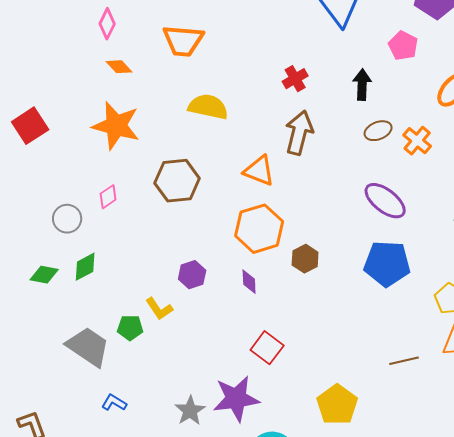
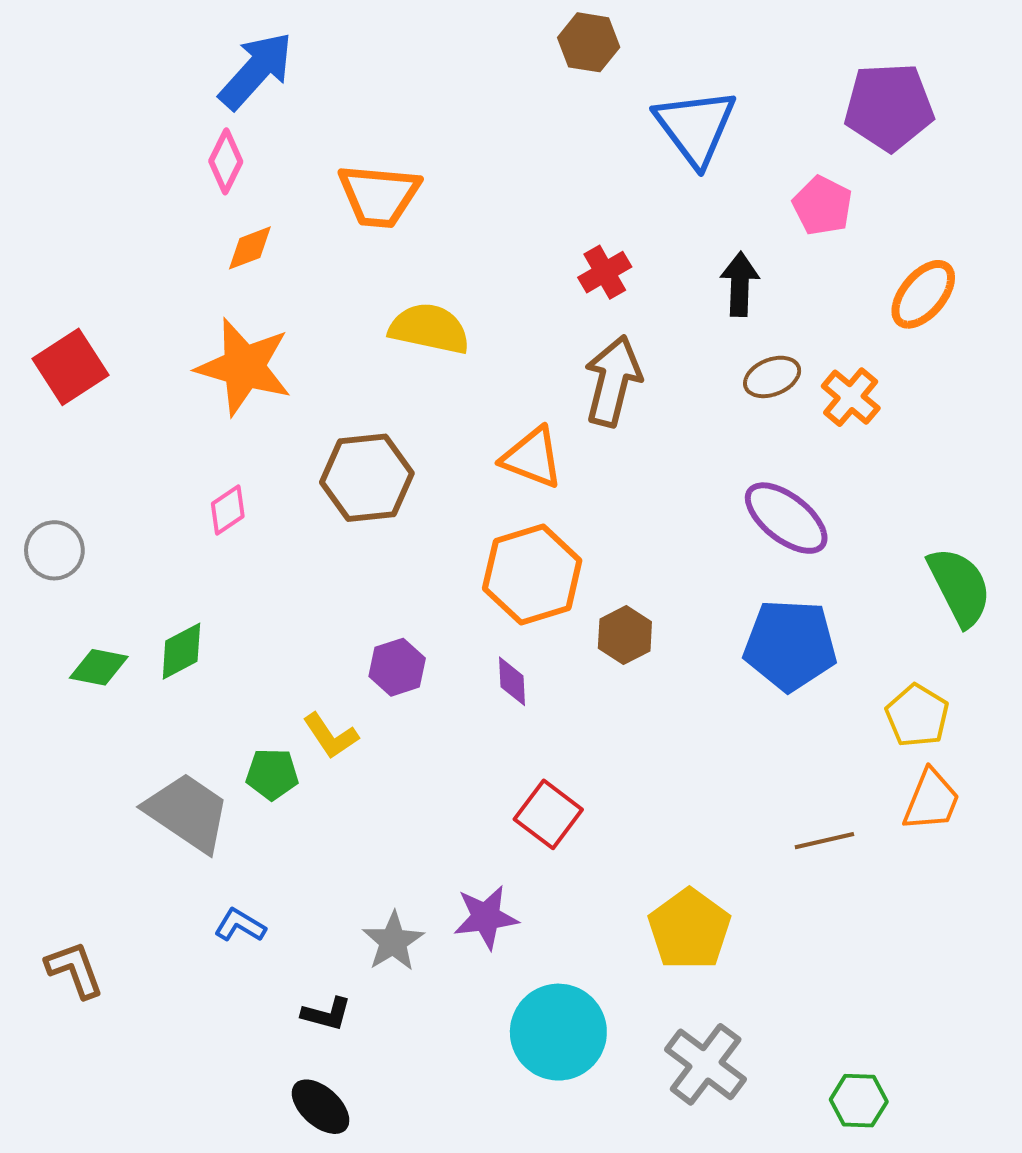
orange diamond: (119, 67) -> (250, 248), turned -68
gray circle: (67, 219) -> (54, 550), moved
purple star: (236, 399) -> (486, 917), size x0.7

